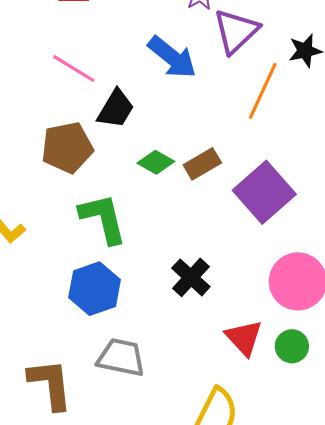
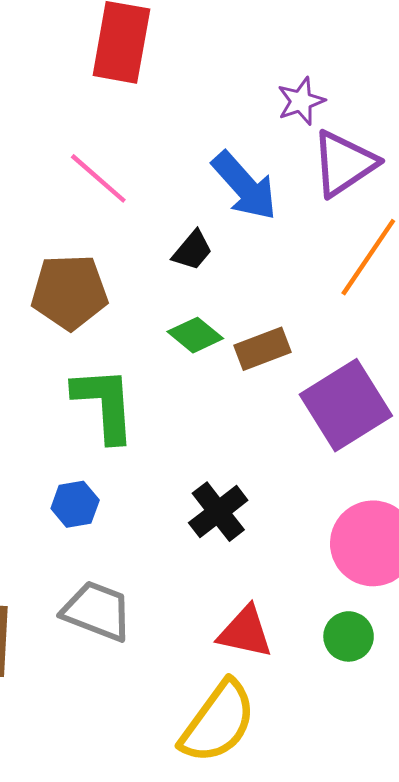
black trapezoid: (116, 109) -> (192, 250), moved, size x0.7
blue hexagon: (95, 289) -> (75, 504), size x0.6
red triangle: (244, 338) -> (245, 632), moved, turned -45

